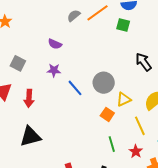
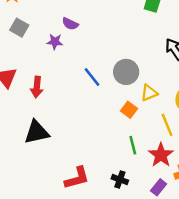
gray square: (18, 63) -> (19, 28), moved
purple star: (54, 70) -> (55, 42), moved
red star: (136, 151) -> (161, 155), size x1.5

